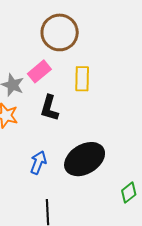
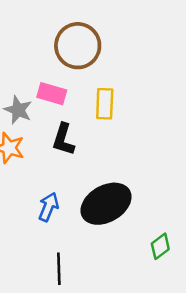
pink rectangle: (39, 71) -> (52, 94), turned 55

